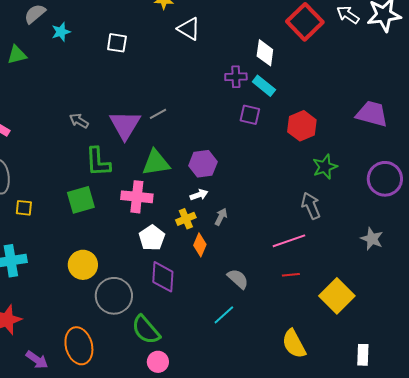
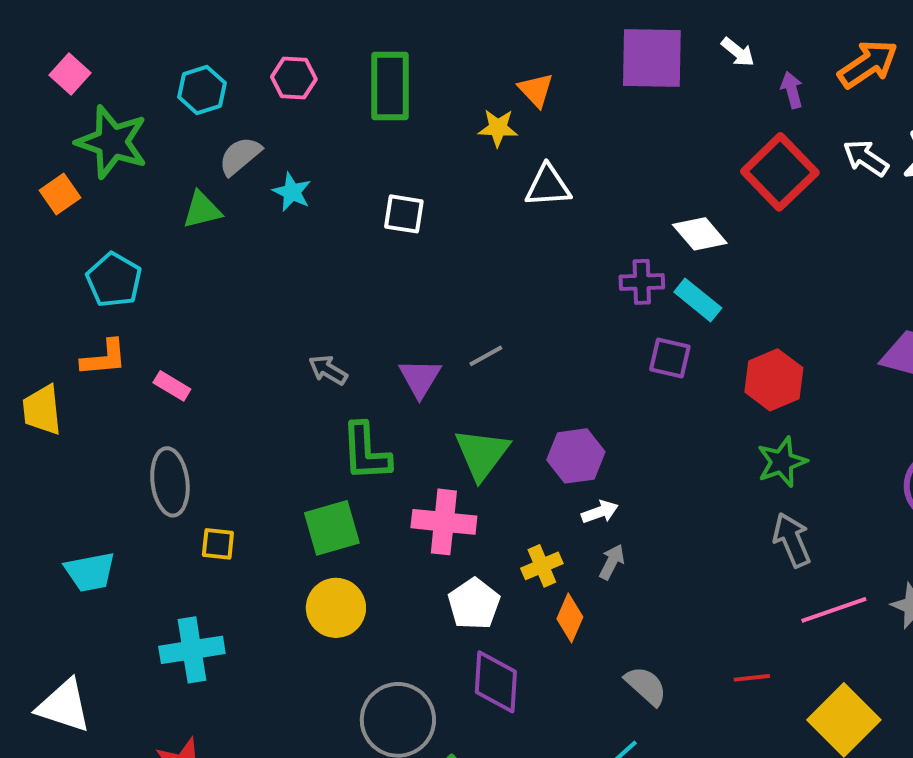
white triangle: (189, 29) -> (548, 186), turned -35
cyan star: (61, 32) -> (292, 192), turned -30
white diamond: (265, 53) -> (700, 234), turned -48
green triangle: (17, 55) -> (202, 210), moved
purple triangle: (125, 125) -> (420, 378), size x0.7
green triangle: (156, 163) -> (482, 454), turned -44
green star: (325, 167) -> (782, 462), moved
white arrow: (199, 195) -> (600, 512), moved
pink line: (289, 241) -> (834, 610), moved
yellow circle: (83, 265) -> (336, 608), moved

